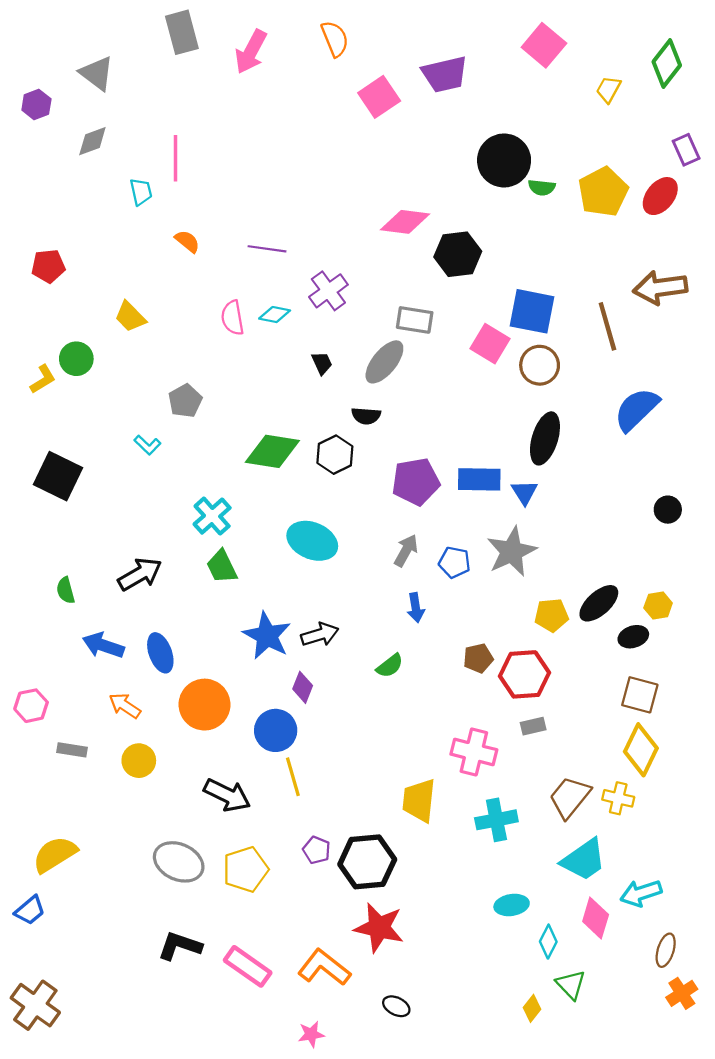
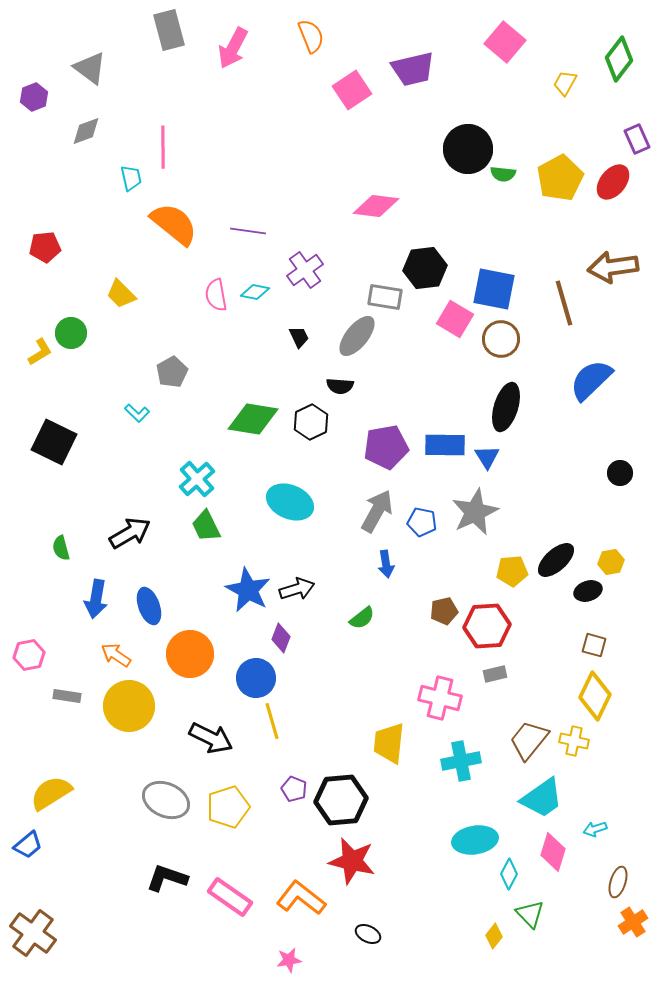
orange semicircle: (187, 241) -> (174, 224), size x2.0
black hexagon: (458, 254) -> (425, 268), moved
gray arrow: (406, 551) -> (377, 511), size x1.4
blue arrow: (103, 645) -> (96, 599), turned -99
brown square: (640, 695) -> (594, 645), size x0.7
yellow circle: (139, 761) -> (129, 706), size x1.6
cyan arrow: (641, 893) -> (595, 829), size x0.6
cyan ellipse: (512, 905) -> (475, 840), size x1.4

